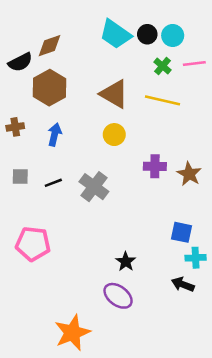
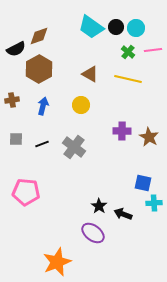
brown triangle: (114, 94) -> (90, 74), size x0.7
yellow circle: (114, 135) -> (81, 105), moved
black arrow: (183, 284) -> (123, 214), moved

